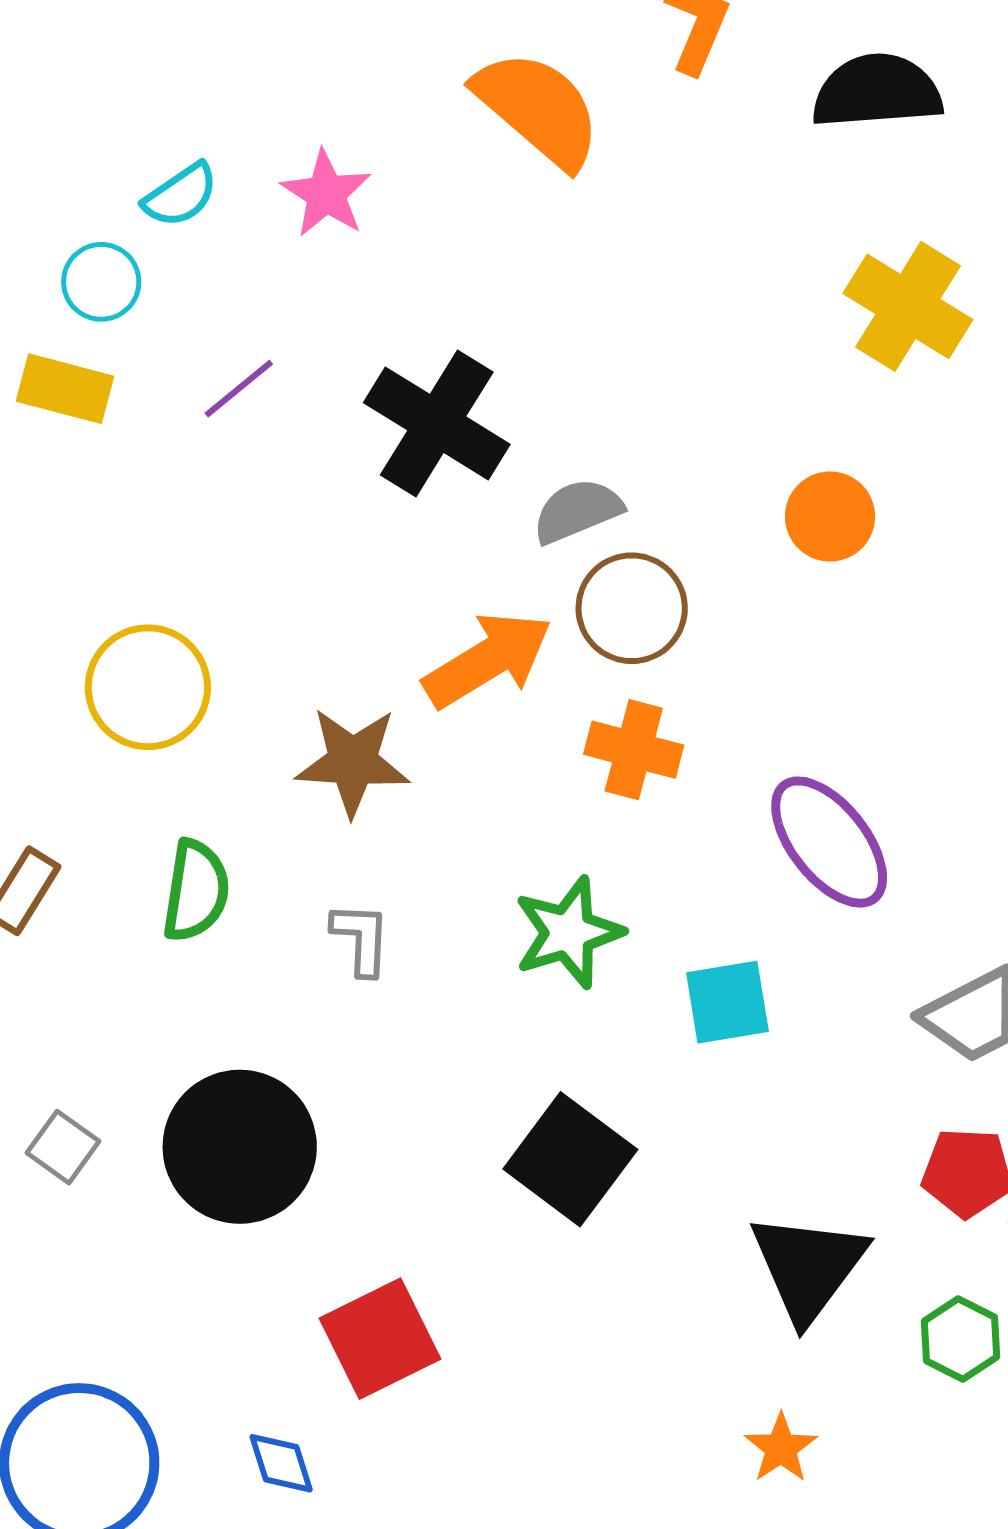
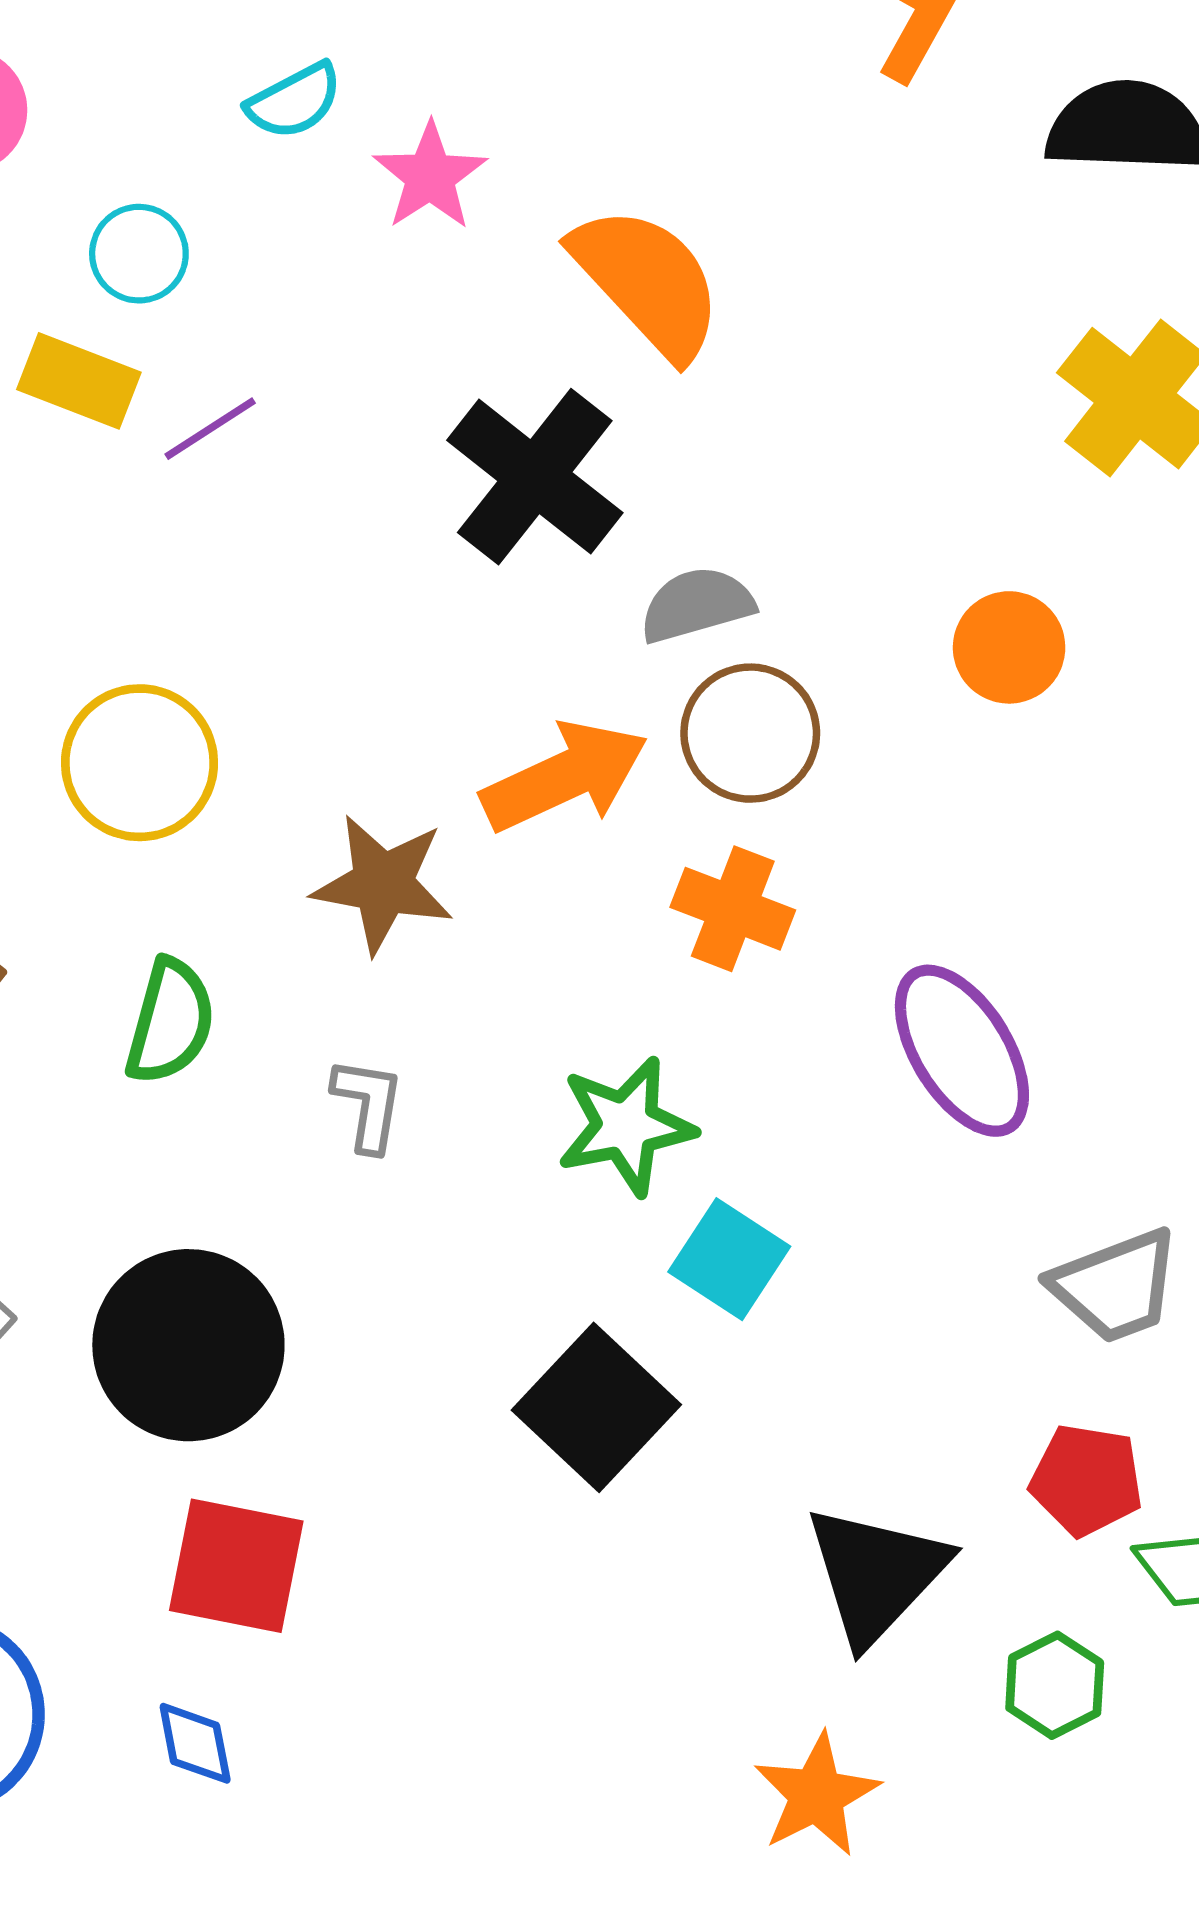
orange semicircle: (538, 109) -> (647, 282), moved
cyan semicircle: (181, 195) -> (294, 101), moved
purple line: (239, 389) -> (210, 429), moved
cyan square: (727, 1002) -> (729, 1259), moved, turned 36
red square: (380, 1339) -> (236, 1566), moved, turned 31
orange star: (781, 1448) -> (817, 1795), size x1.4

